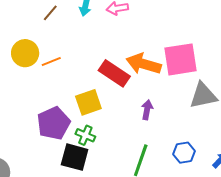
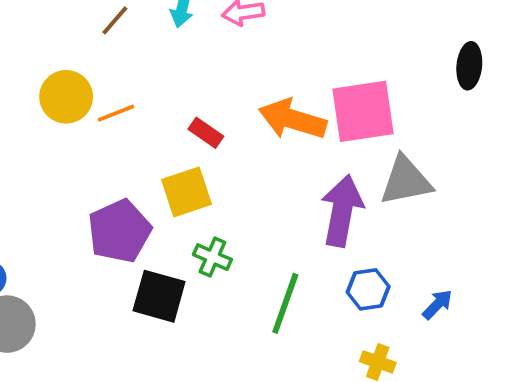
red rectangle: (114, 73) -> (206, 133), moved, size x0.6
purple arrow: (147, 110) -> (342, 211), moved, size x1.8
green cross: (85, 135) -> (212, 257), moved

